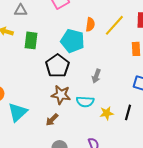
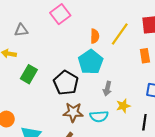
green rectangle: (31, 40) -> (29, 74), moved, turned 30
cyan pentagon: (72, 41) -> (91, 62), moved, turned 30
yellow star: (107, 113) -> (123, 106), moved

